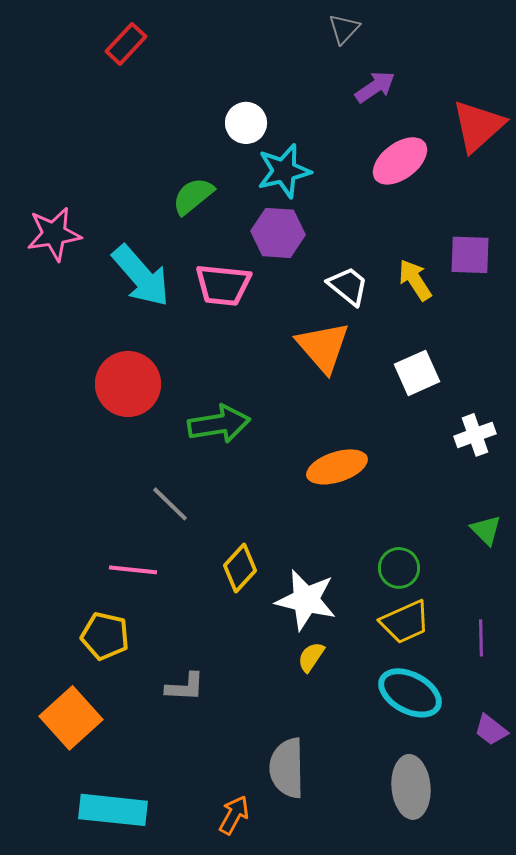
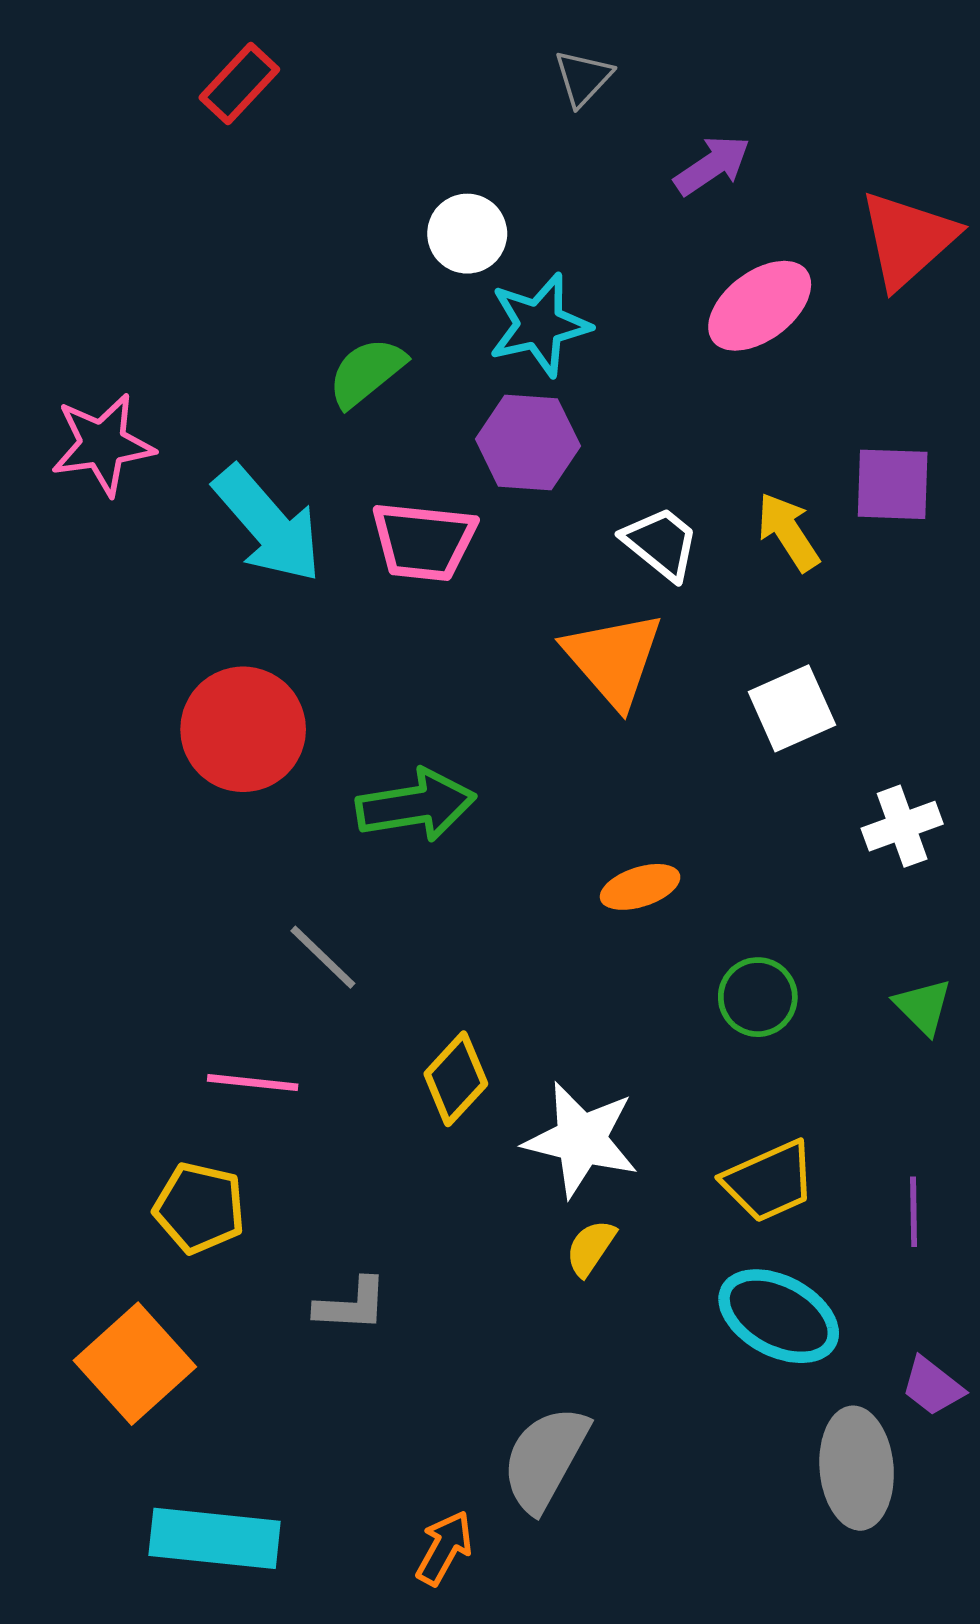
gray triangle: (344, 29) -> (583, 78), moved
orange ellipse: (337, 467) -> (640, 887), size x0.7
green circle: (399, 568) -> (758, 997), moved
gray semicircle: (287, 768) -> (545, 1459), turned 30
gray ellipse: (411, 787) -> (857, 1468), moved

